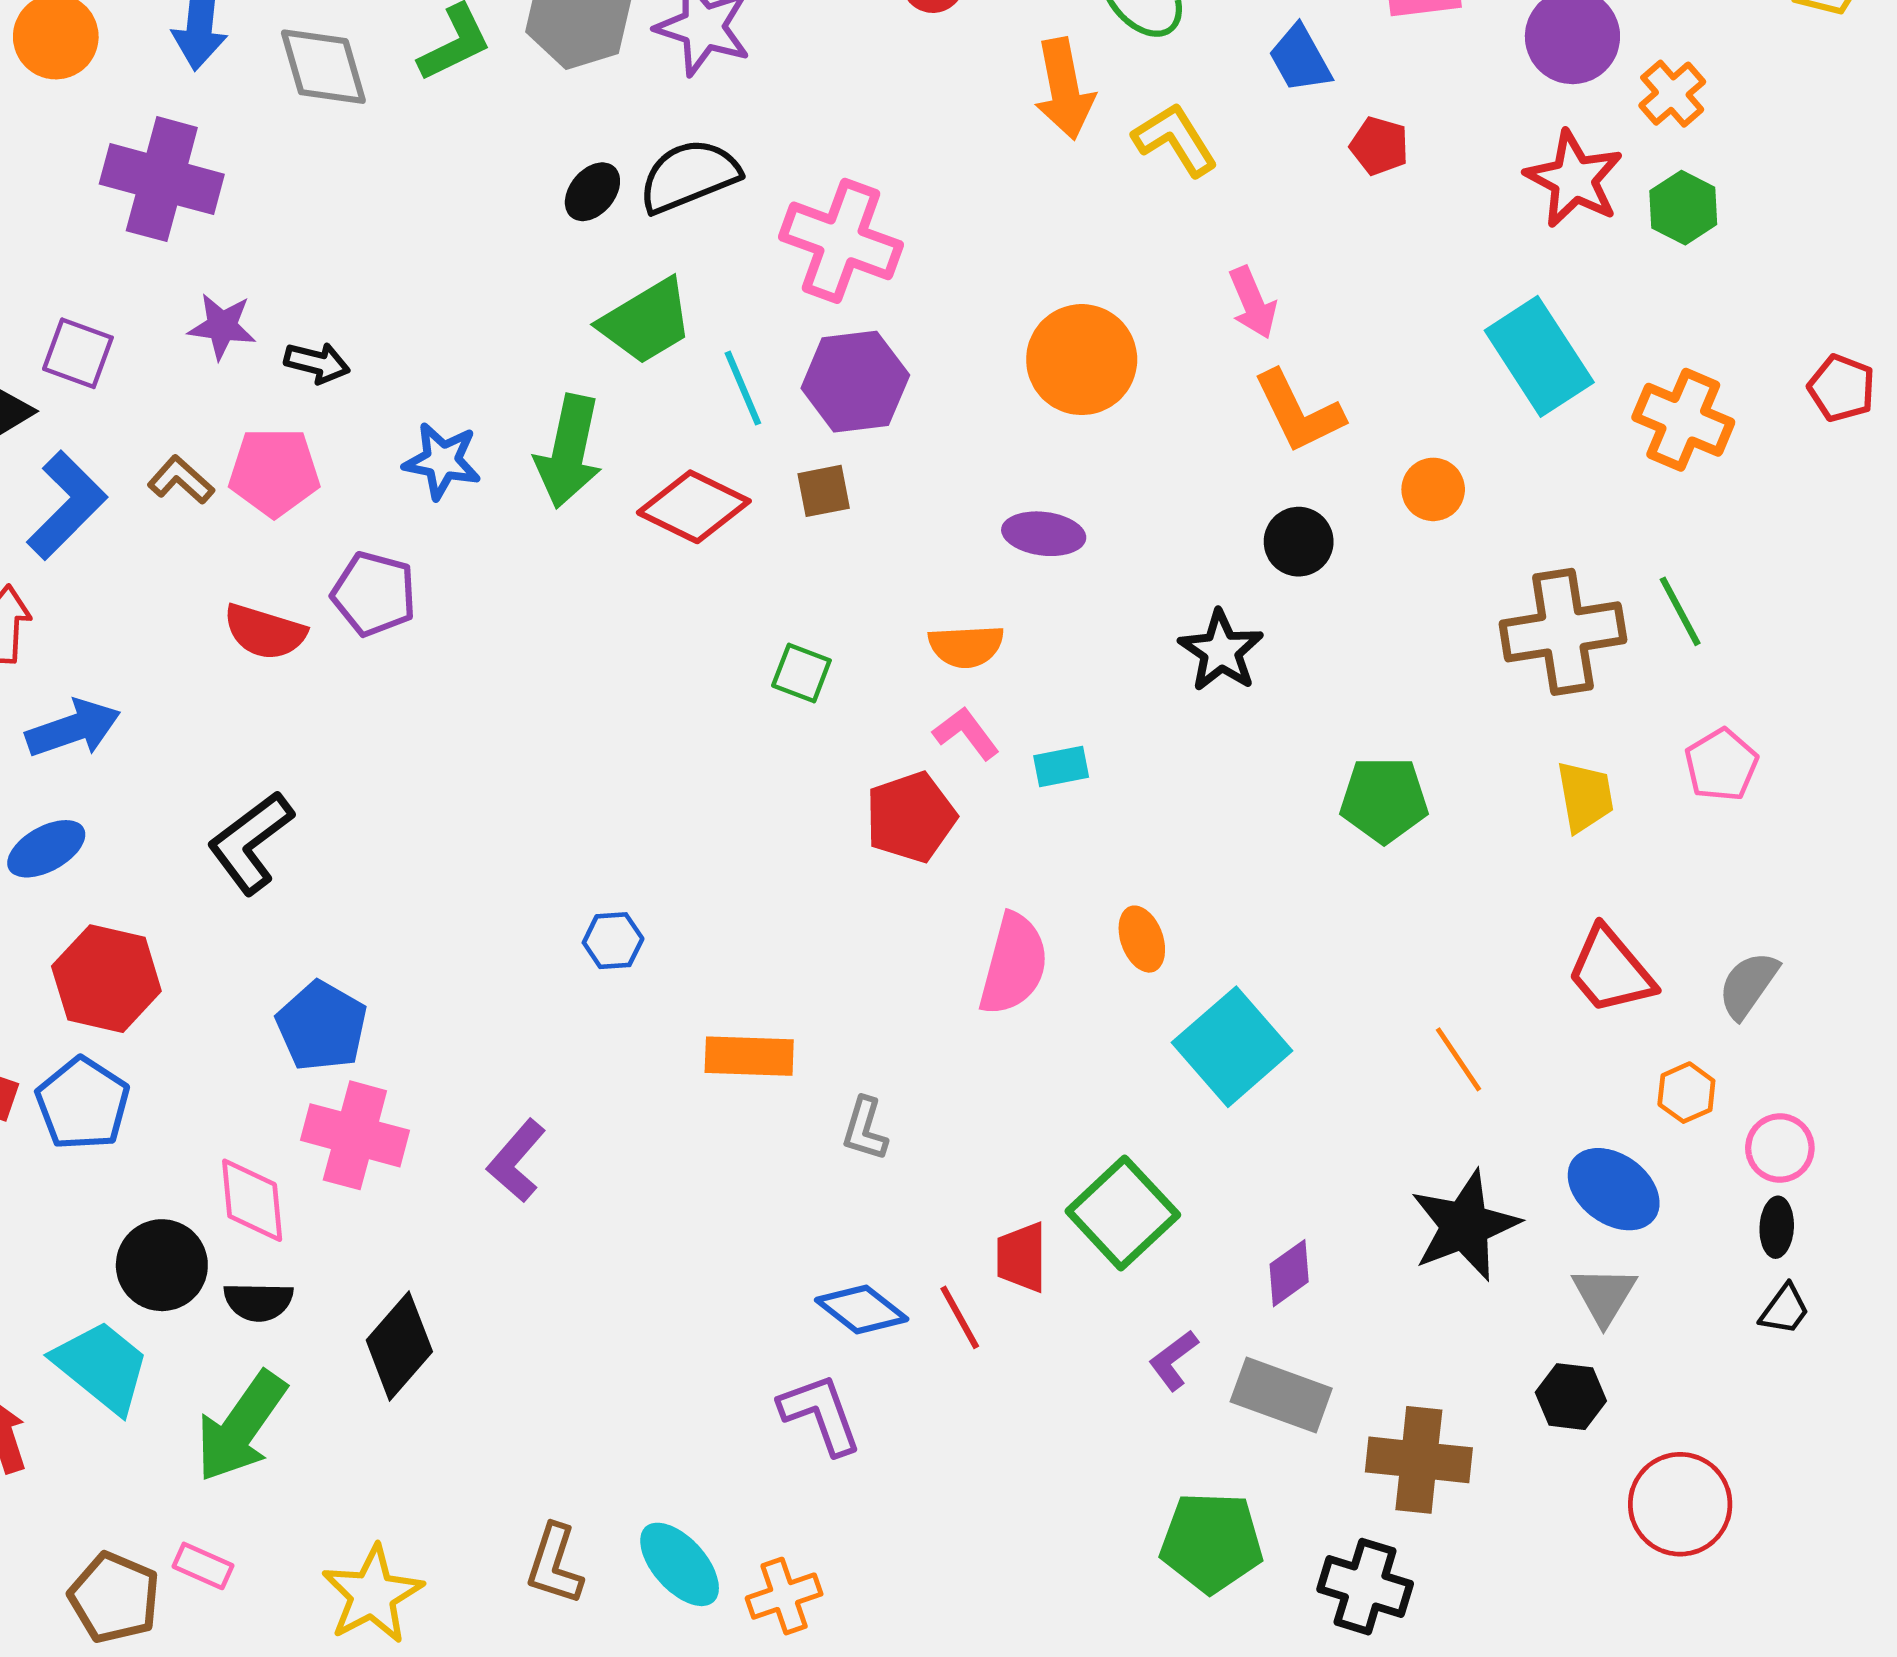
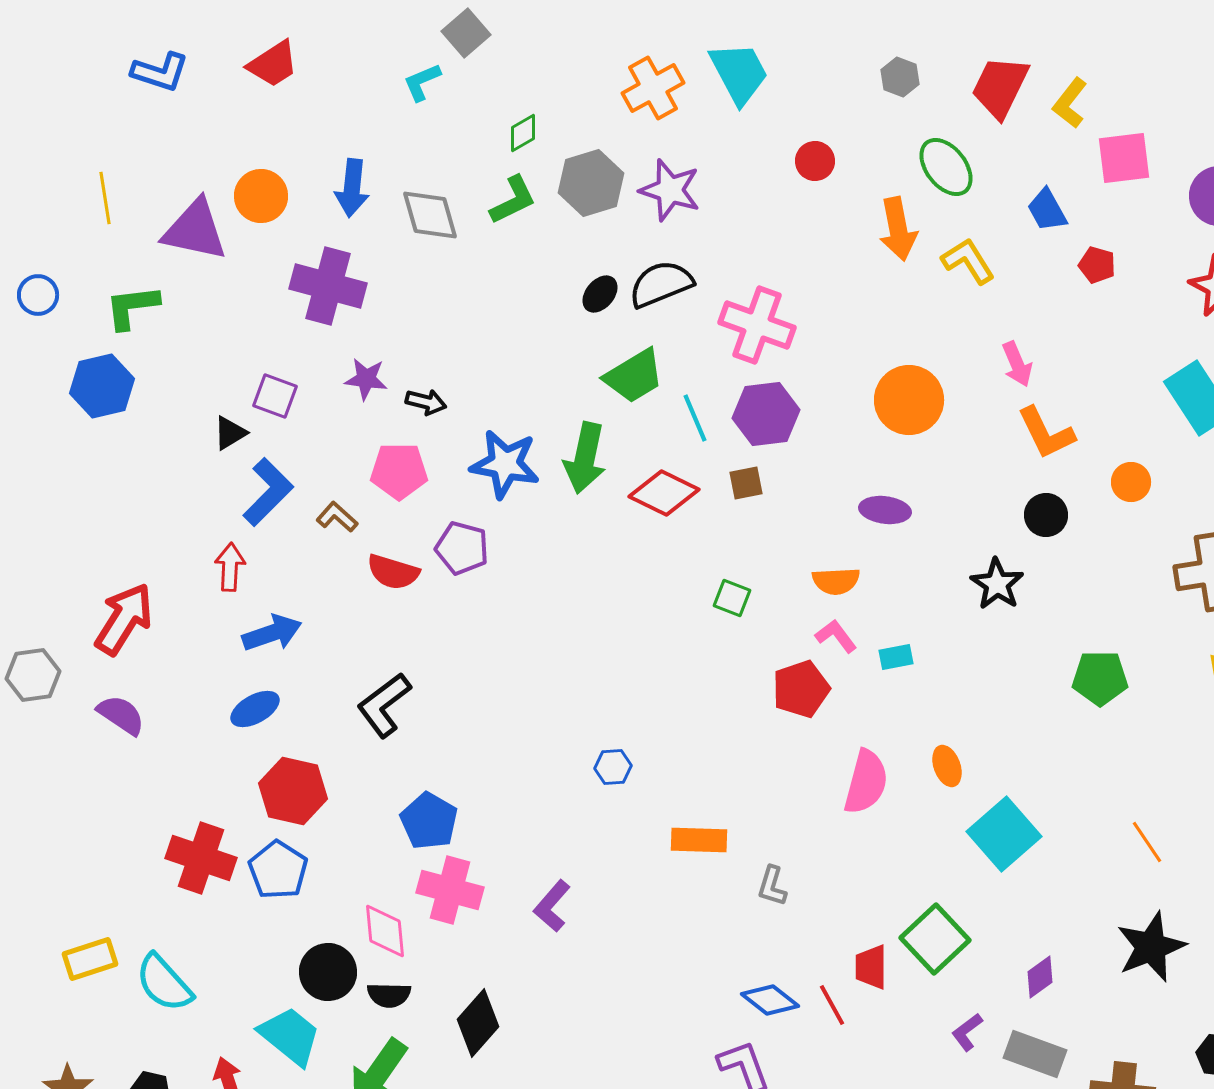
blue star: (442, 461) -> (505, 464), size x1.4
brown L-shape: (181, 480) -> (337, 517), moved

